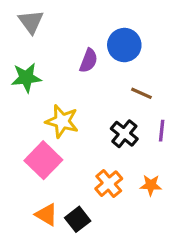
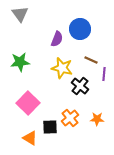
green star: (26, 78) -> (20, 62), moved
yellow star: (62, 121) -> (62, 68), moved
purple line: (162, 131) -> (104, 74), moved
black square: (78, 219) -> (50, 127), moved, turned 35

